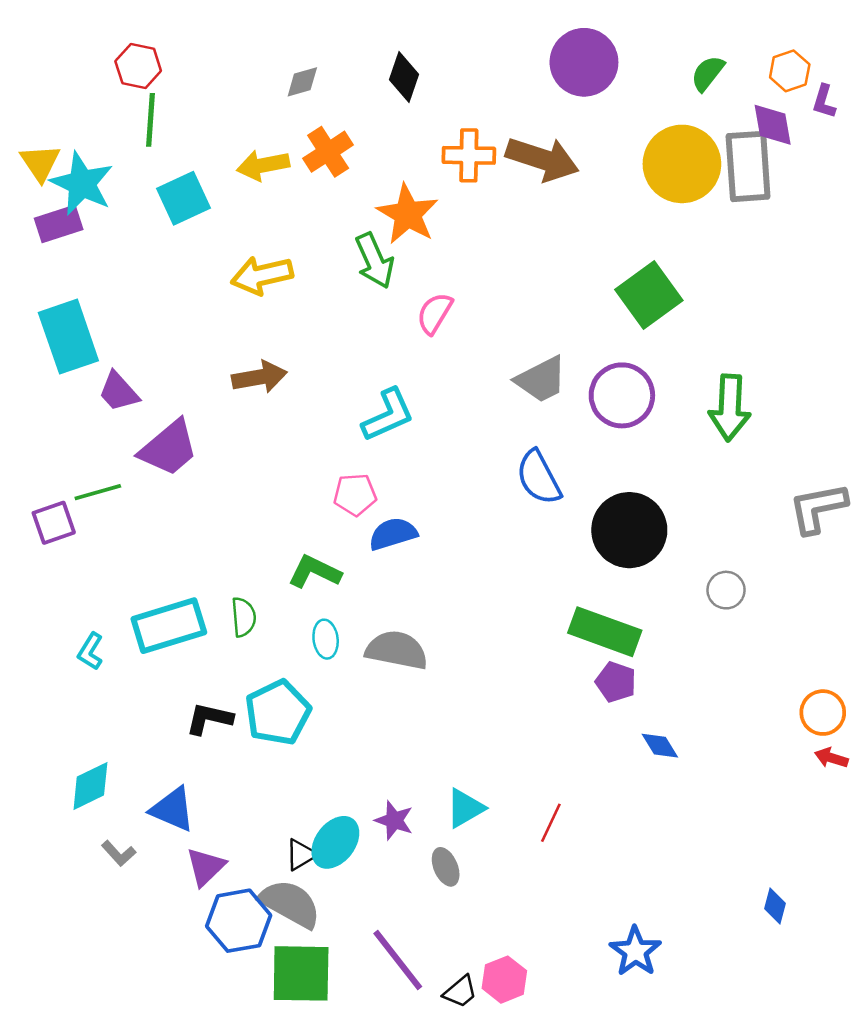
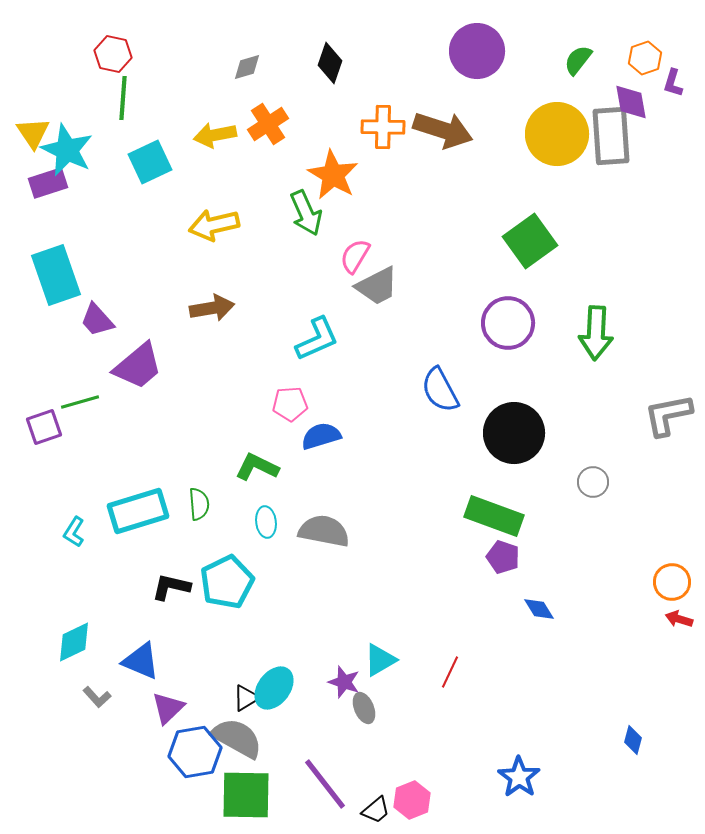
gray trapezoid: (541, 379) -> (377, 286), moved
purple star: (394, 820) -> (344, 682), moved

